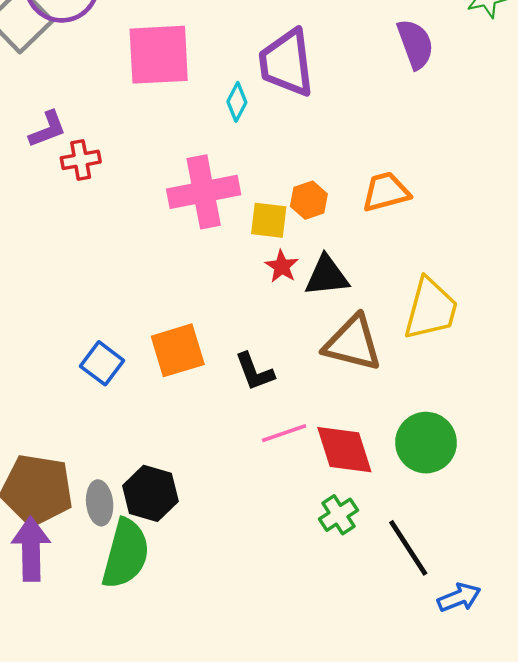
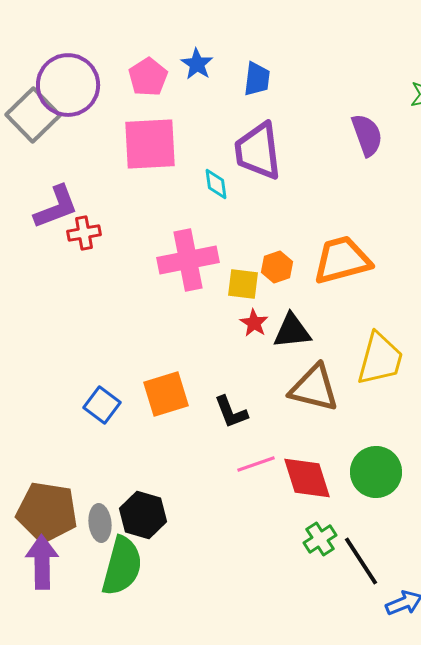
cyan diamond: (237, 102) -> (216, 184), turned -36
purple L-shape: (48, 129) -> (56, 207), size x1.4
orange trapezoid: (386, 192) -> (342, 260), size x1.4
green cross: (338, 515) -> (320, 539), moved

